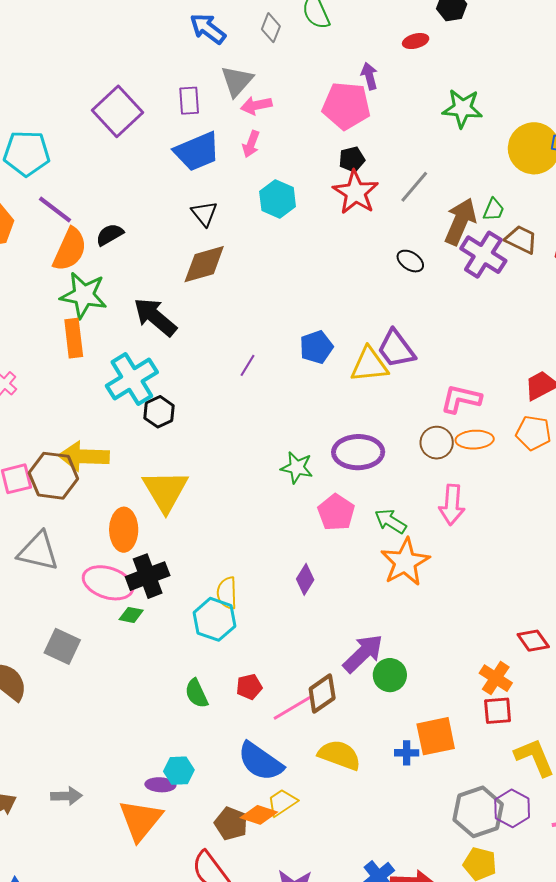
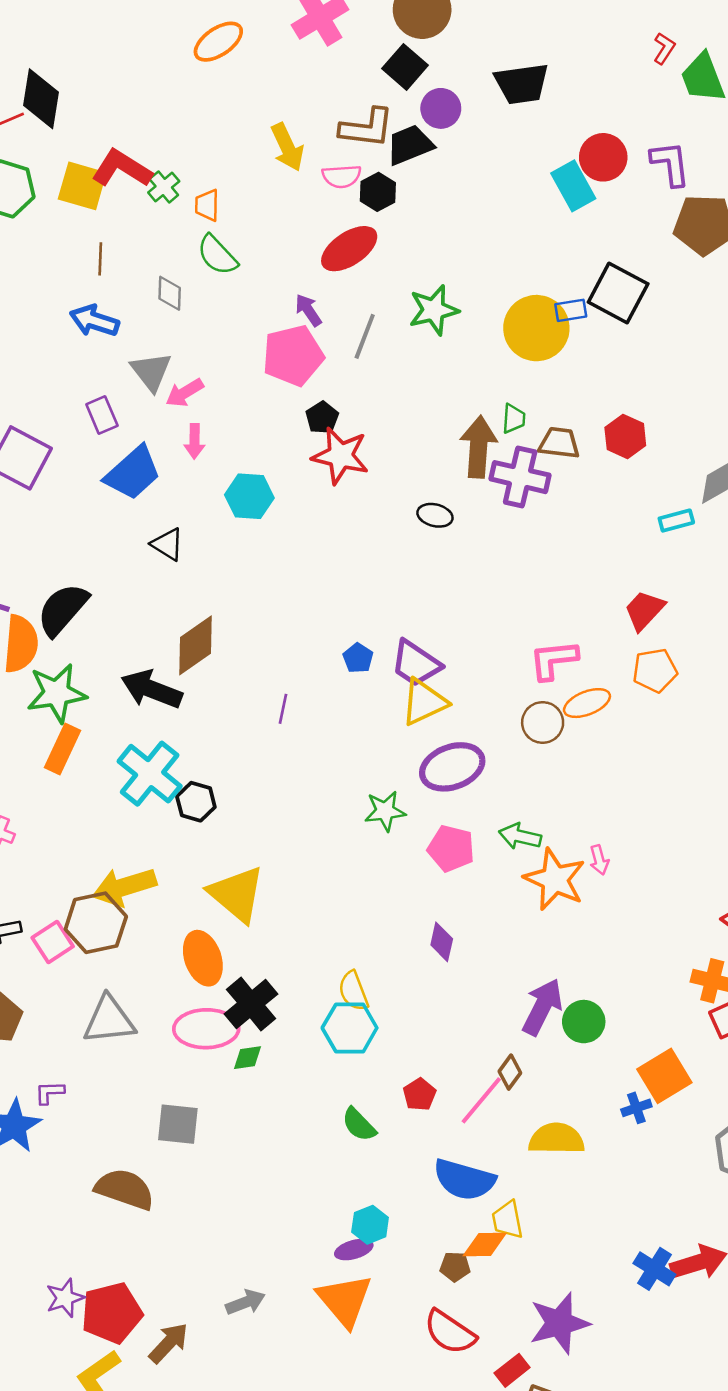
red ellipse: (416, 41) -> (349, 249), size x1.8
gray line: (414, 187) -> (365, 336), moved
black semicircle: (110, 235) -> (63, 609), size x1.6
brown diamond: (204, 264) -> (196, 645), moved
orange rectangle: (74, 338) -> (63, 749), turned 51
blue pentagon: (316, 347) -> (358, 658), size x0.7
purple trapezoid: (396, 349) -> (416, 663), moved
yellow triangle: (369, 365) -> (424, 702), moved
pink arrow: (452, 505) -> (599, 860), moved, size x0.6
brown diamond: (322, 693) -> (510, 1072), size x0.7
yellow trapezoid: (282, 802) -> (508, 1220), turned -48
brown pentagon: (231, 824) -> (455, 1267), size x0.7

